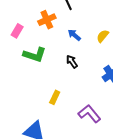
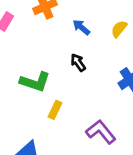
green L-shape: (35, 55) -> (35, 82), moved

